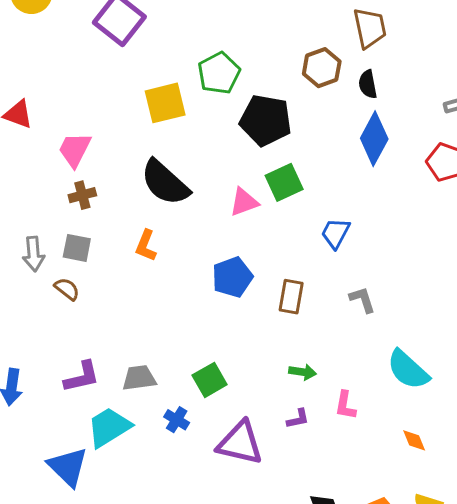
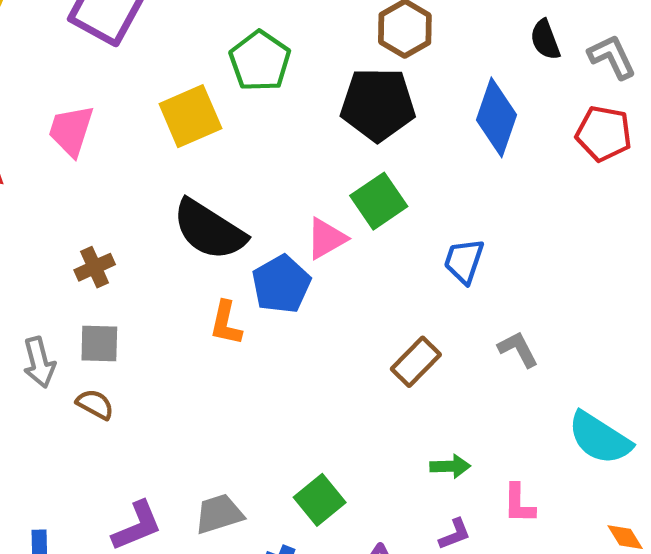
black semicircle: (368, 84) -> (545, 40), moved
black pentagon: (266, 120) -> (378, 104), moved
pink trapezoid: (75, 150) -> (71, 131), moved
orange L-shape: (146, 246) -> (226, 323), moved
blue pentagon: (232, 277) -> (281, 284), moved
brown rectangle: (291, 297) -> (416, 362), turned 44

